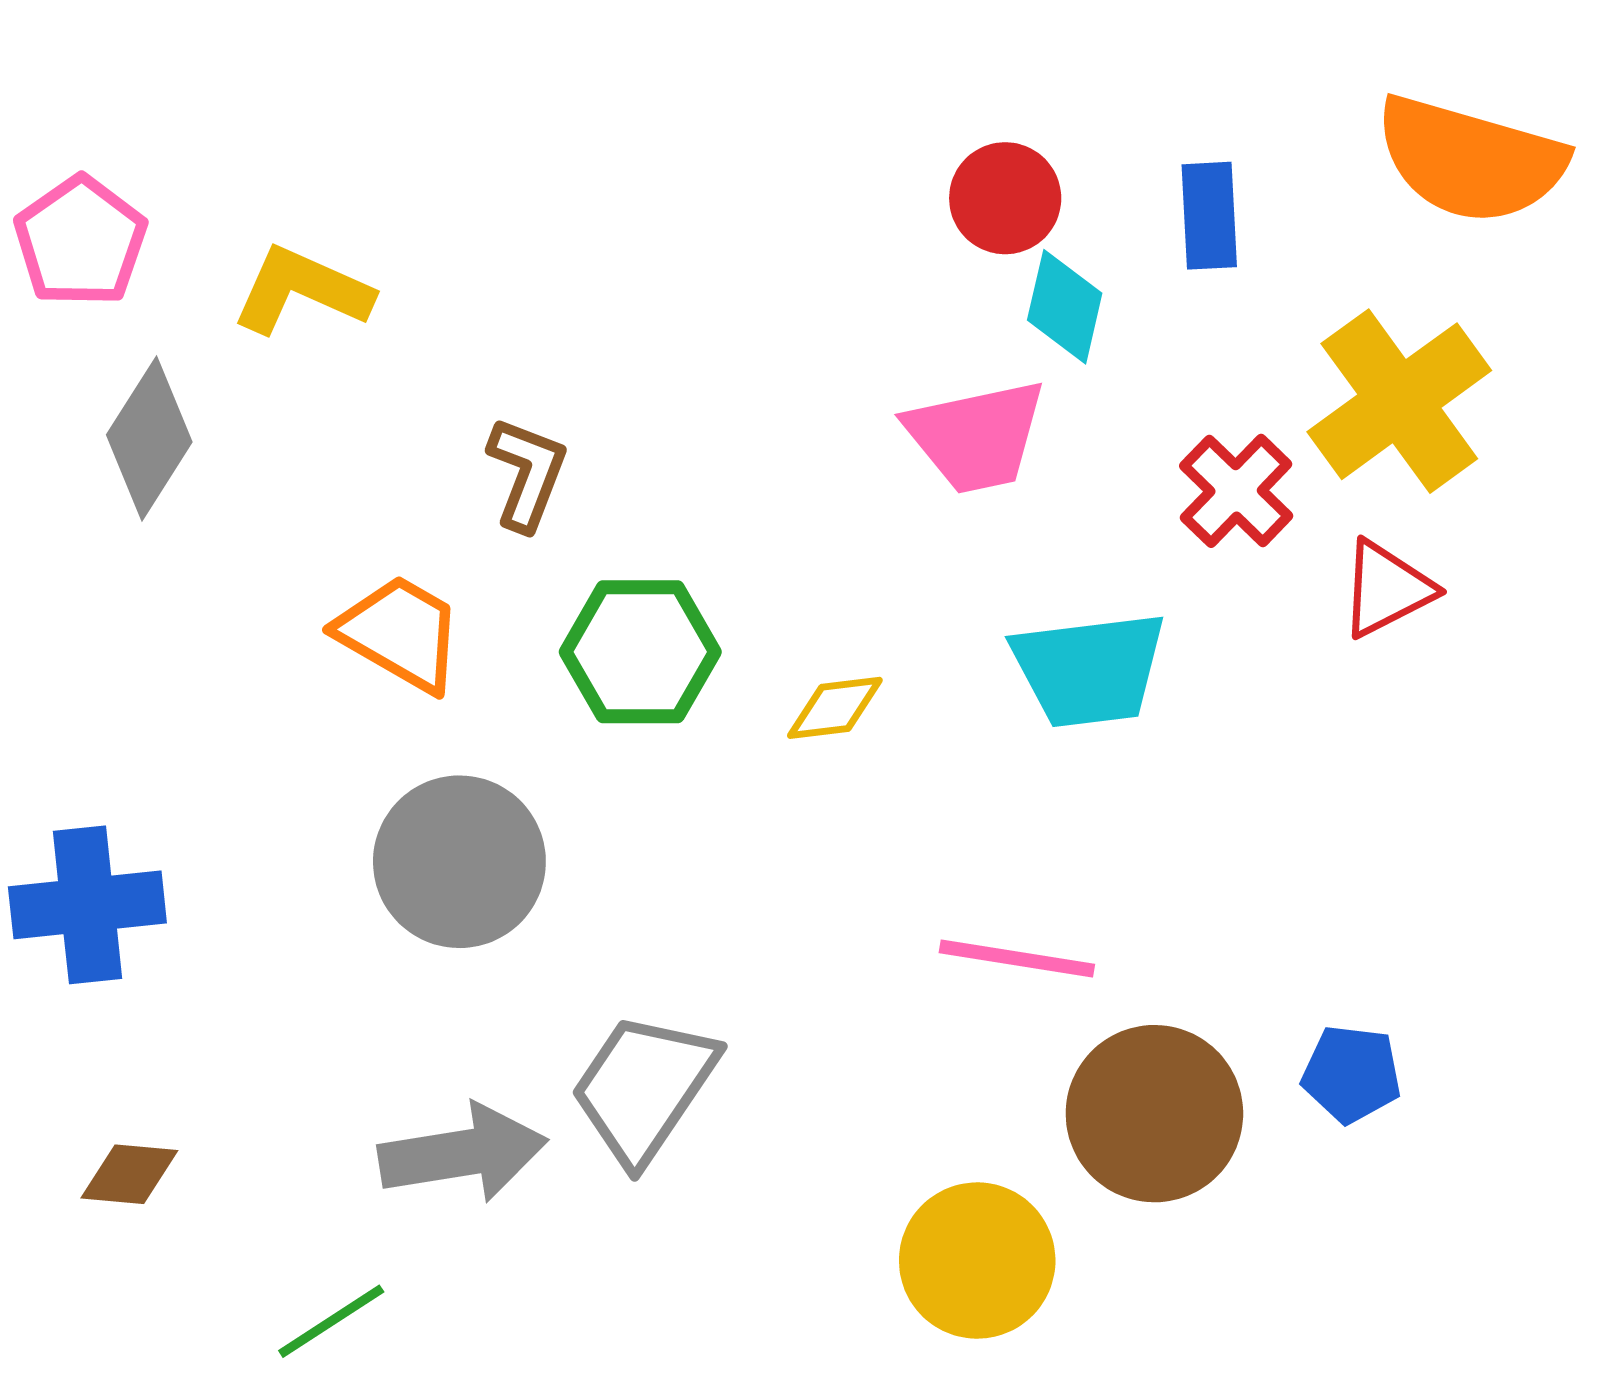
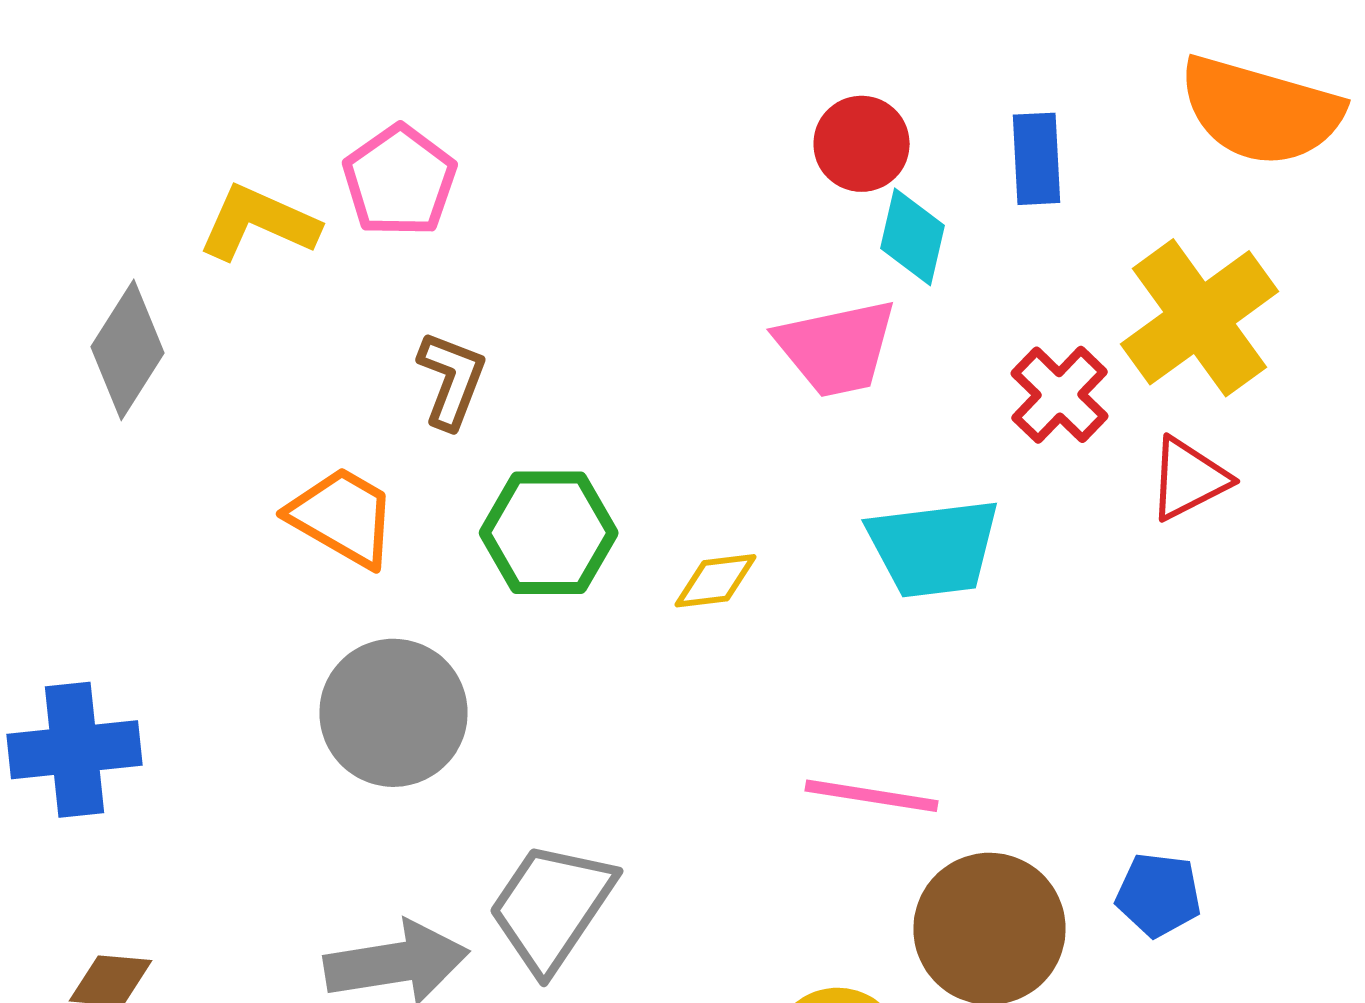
pink pentagon: (80, 241) -> (400, 181), moved

